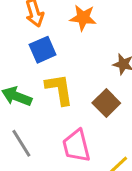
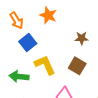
orange star: (83, 18) -> (48, 15), turned 30

